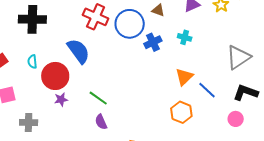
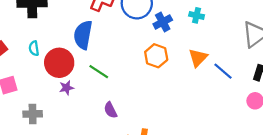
blue semicircle: (78, 51) -> (83, 35), turned -132
green line: (98, 98) -> (99, 72), moved
orange hexagon: (181, 112) -> (156, 56), moved

